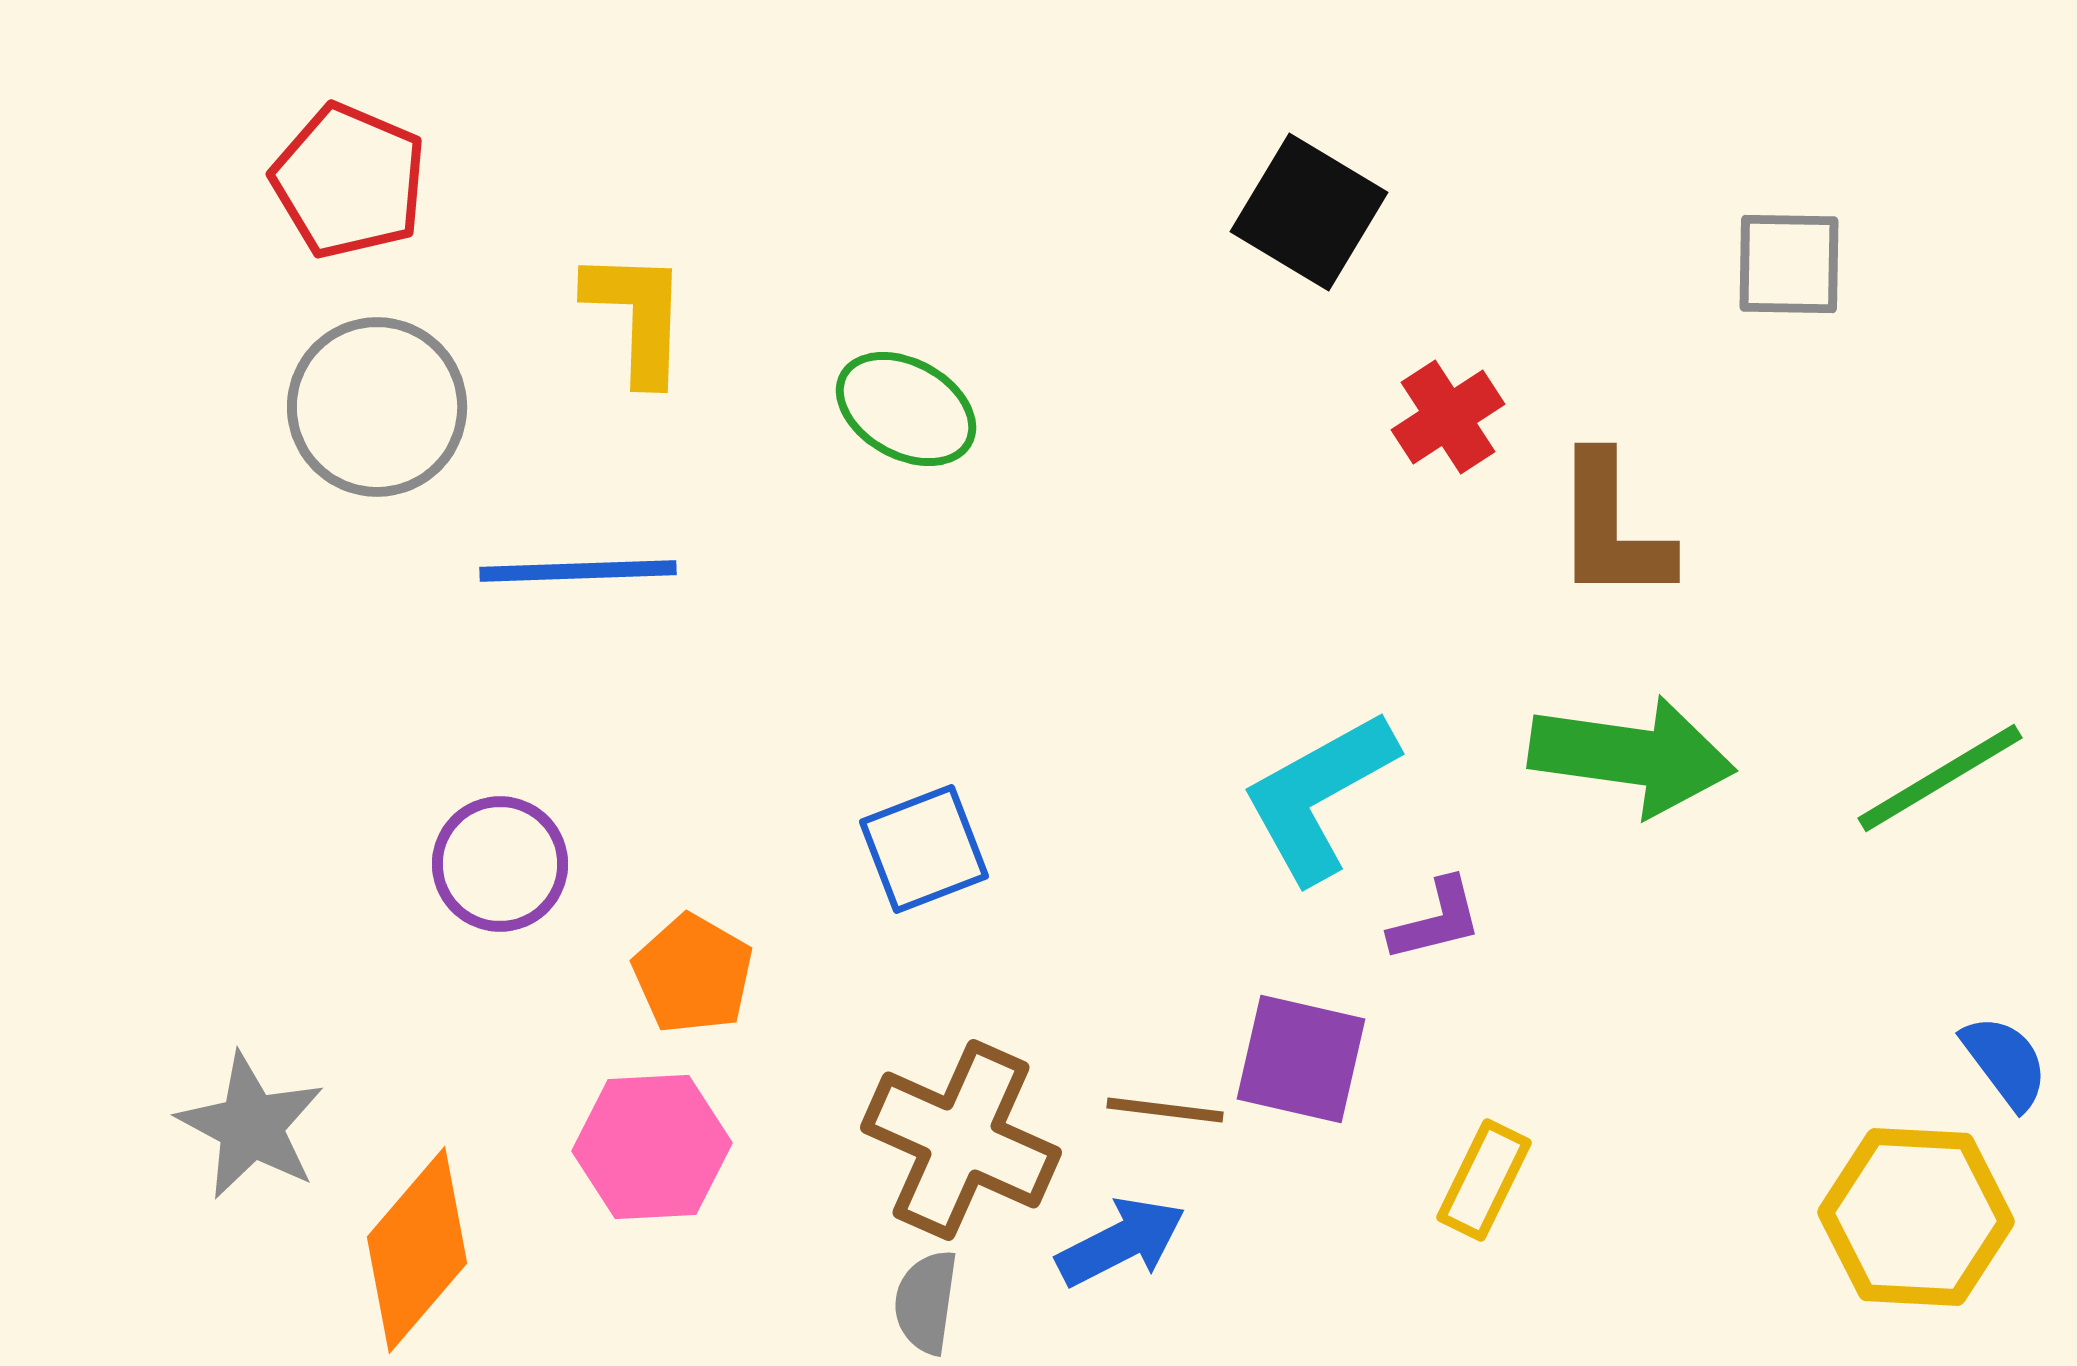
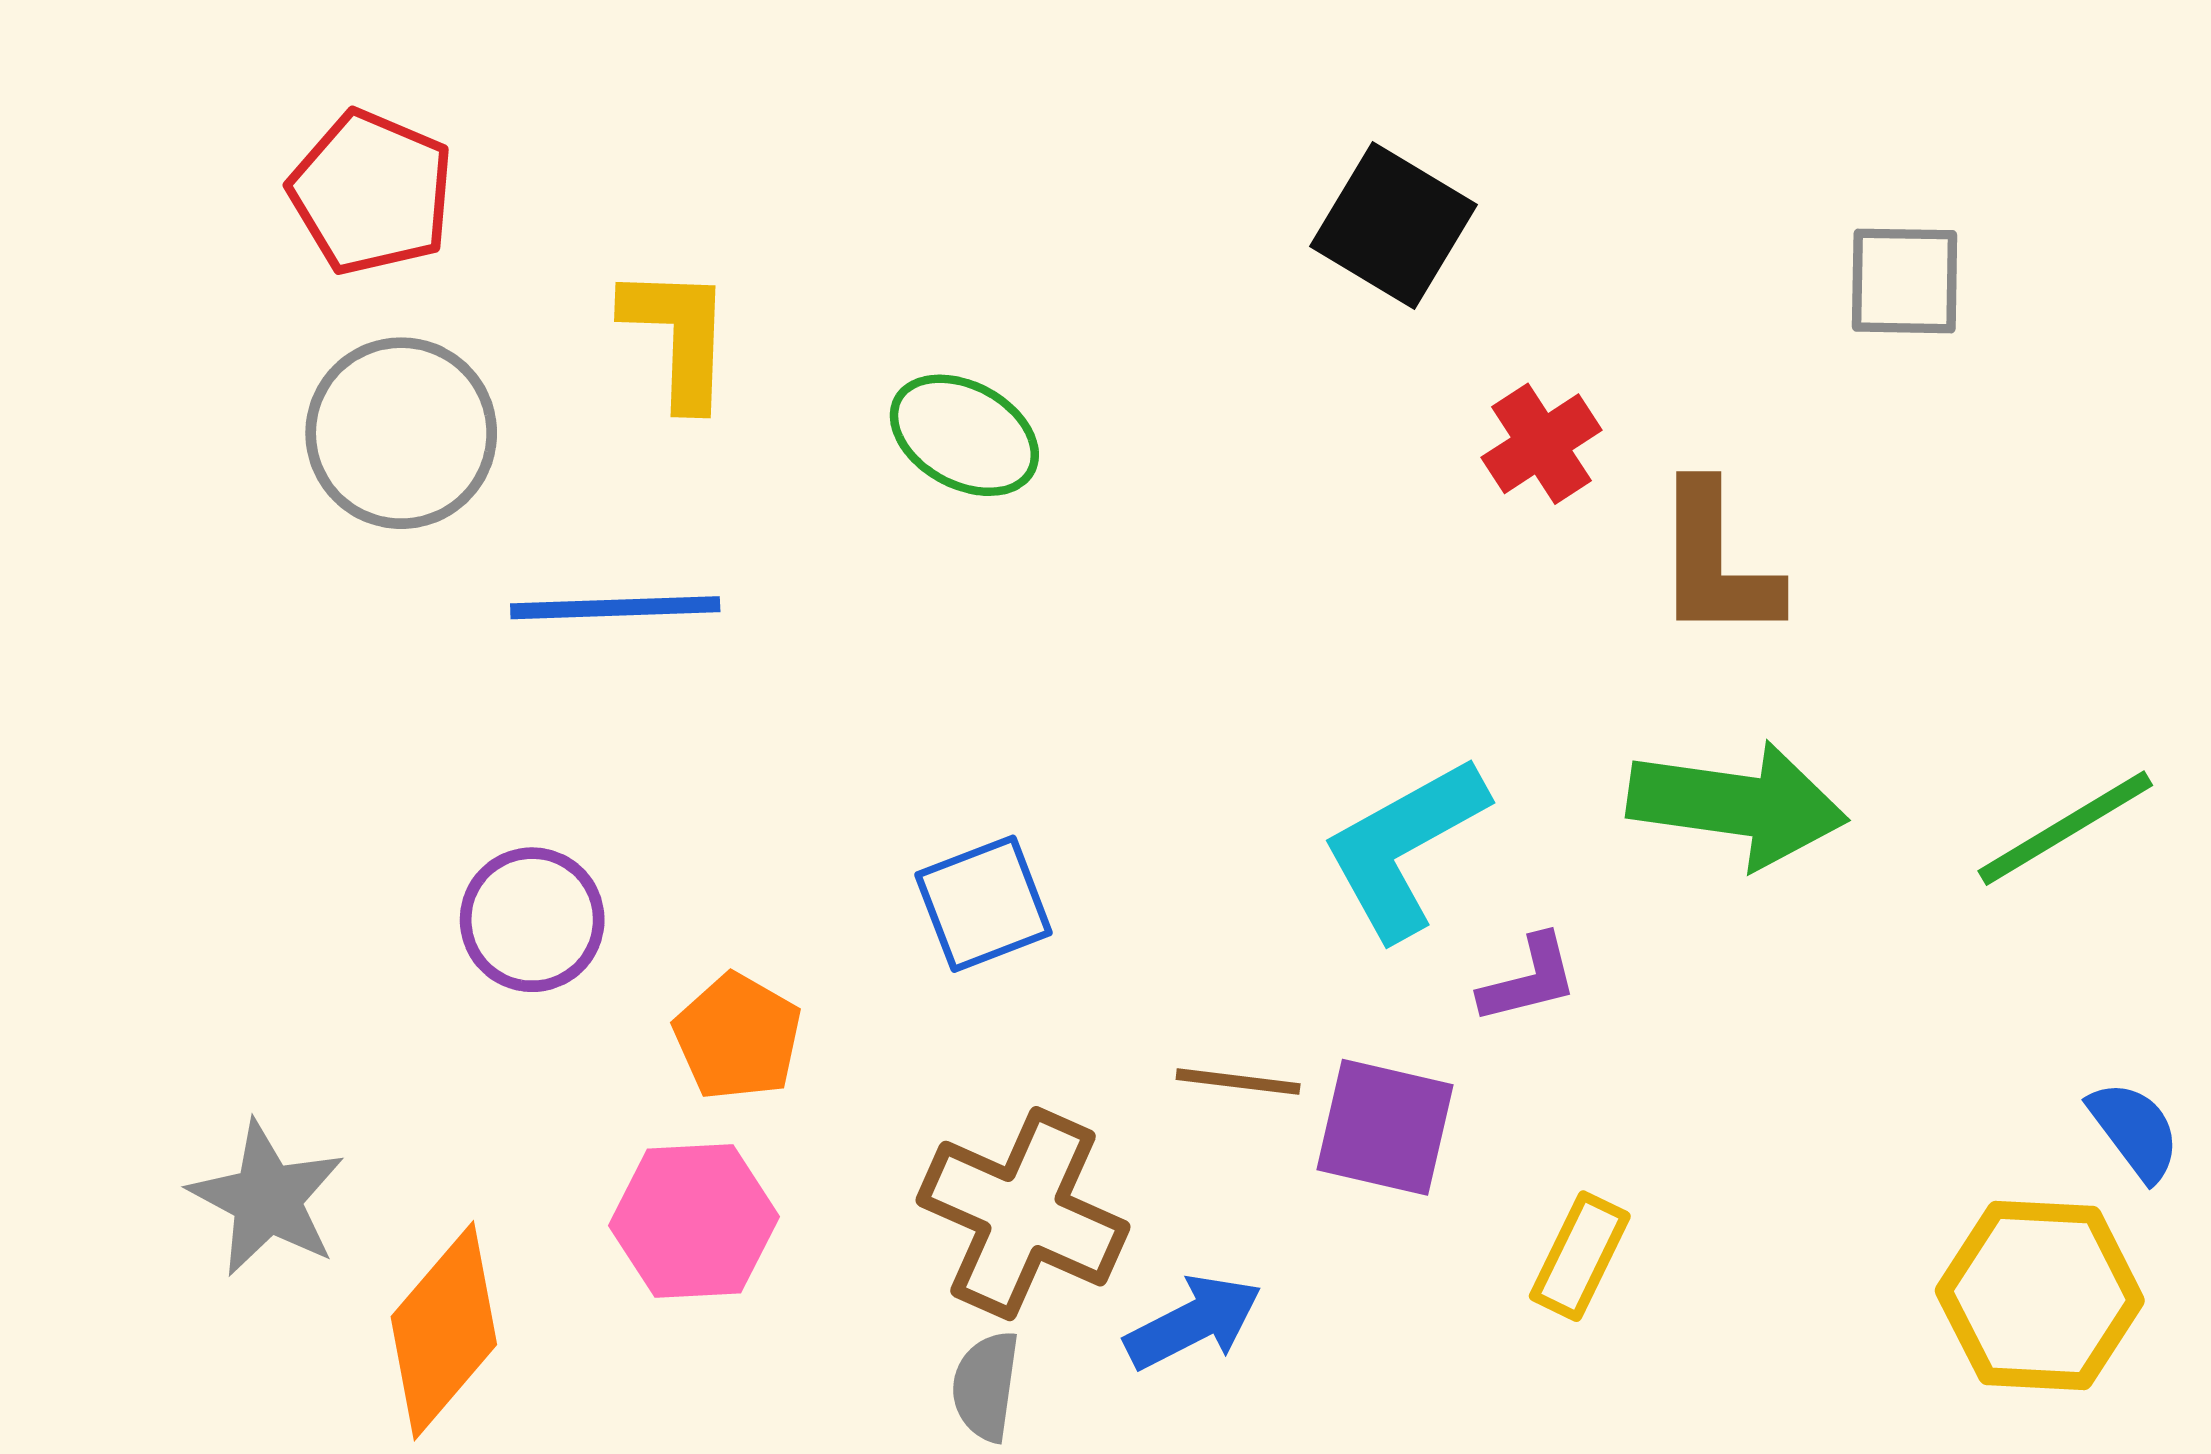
brown line: (1165, 1110) -> (1238, 1082), moved

